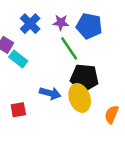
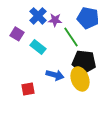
purple star: (61, 22) -> (55, 20), moved
cyan rectangle: (18, 59) -> (38, 47), moved

